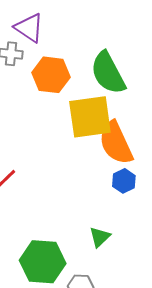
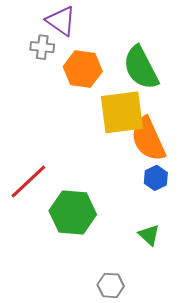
green triangle: (100, 237) -> (149, 235), moved, turned -35
green hexagon: (43, 262) -> (73, 213), moved

